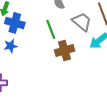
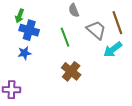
brown cross: (65, 50) -> (71, 71), moved, turned -36

